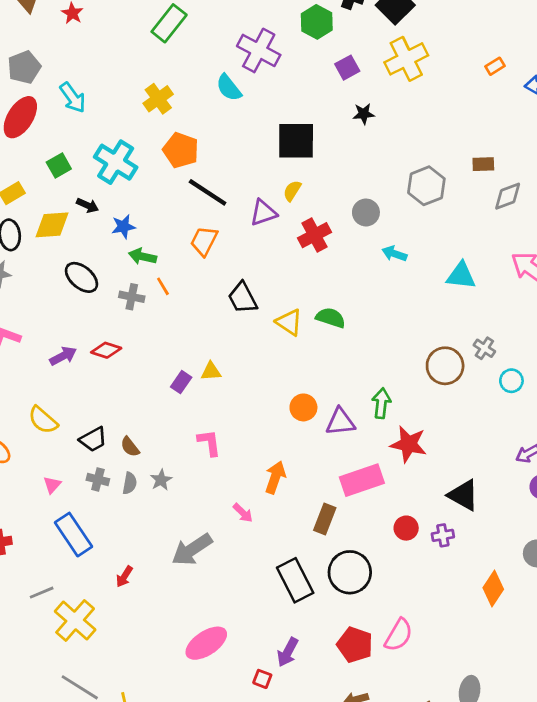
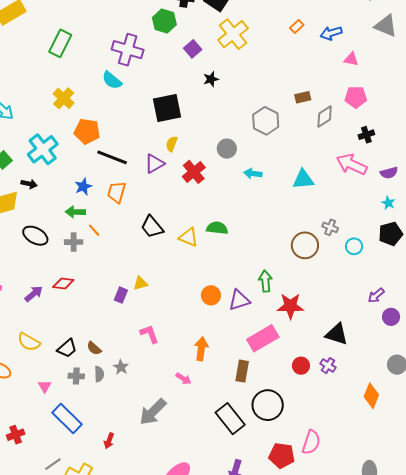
cyan cross: (116, 162) -> (43, 149), turned 32
blue star: (123, 227) -> (83, 187), moved
purple cross: (443, 535) -> (328, 366), turned -35

